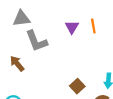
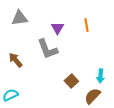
purple triangle: (72, 27) -> (57, 28), moved
gray L-shape: (36, 41) -> (47, 49), moved

